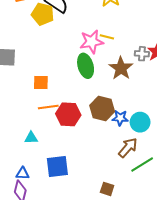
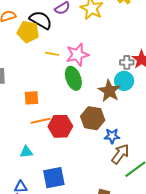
yellow line: (107, 37) -> (52, 54), moved
brown star: (121, 68) -> (109, 91), moved
blue star: (120, 118) -> (112, 136), moved
cyan circle: (140, 122) -> (124, 81), moved

